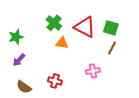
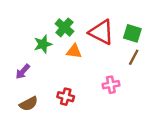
green star: (16, 37) -> (43, 44), moved
brown semicircle: (24, 87) -> (29, 104), turned -63

